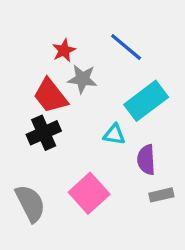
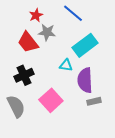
black cross: (44, 133) -> (24, 75), moved
purple semicircle: (146, 160) -> (85, 80), size x1.4

